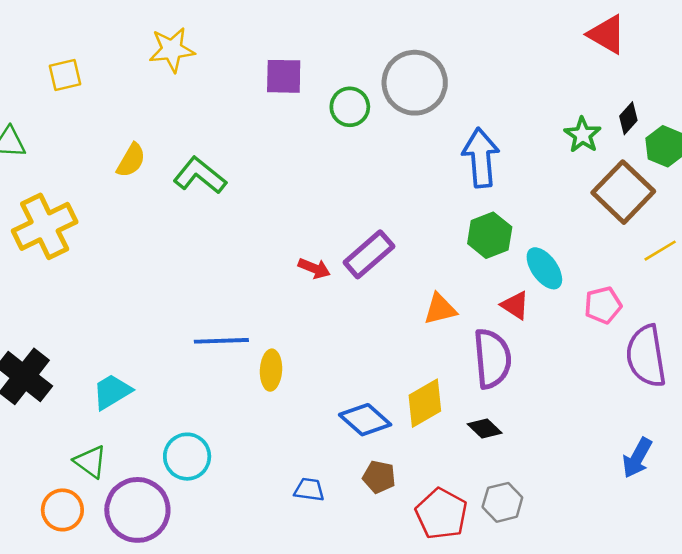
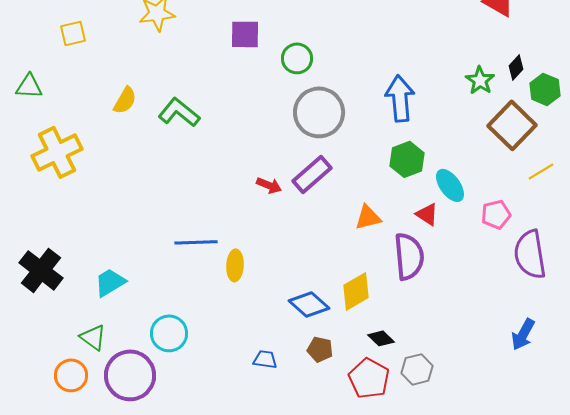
gray circle: (415, 83) -> (319, 112), moved
black diamond: (485, 429) -> (381, 338), moved

